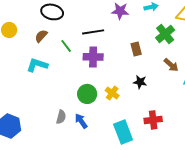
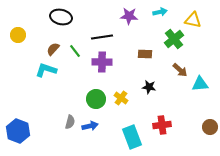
brown semicircle: (41, 36) -> (53, 49), moved
brown rectangle: (136, 49) -> (145, 54), turned -72
blue arrow: (81, 121) -> (90, 126), turned 112

